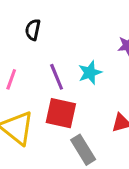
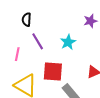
purple line: (57, 77) -> (38, 41), moved

